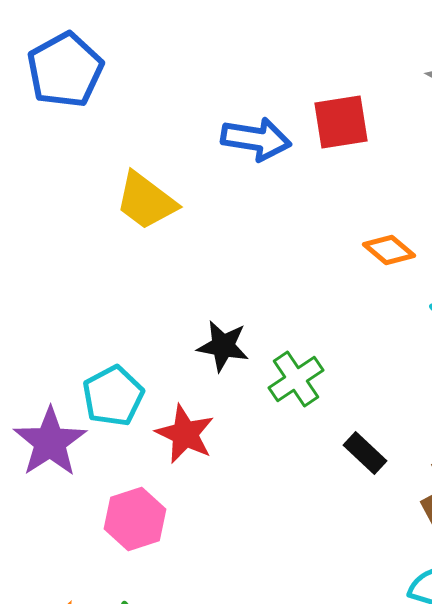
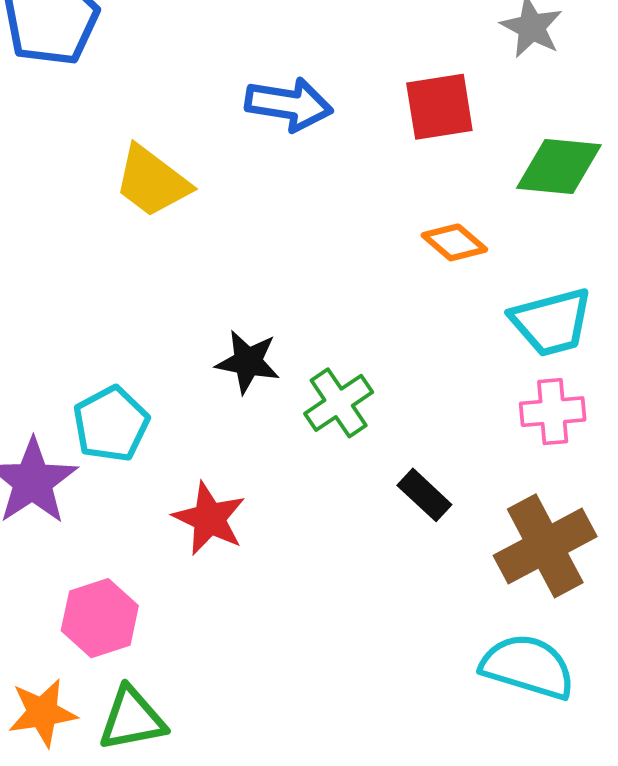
red square: (341, 122) -> (439, 107), moved
red star: (185, 434) -> (209, 519), moved
pink hexagon: (135, 519) -> (100, 618), moved

